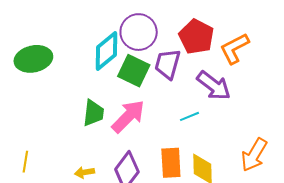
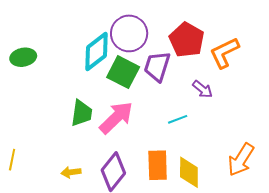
green ellipse: (33, 59) -> (23, 57), size x0.7
purple arrow: (214, 86) -> (203, 89), size x0.6

